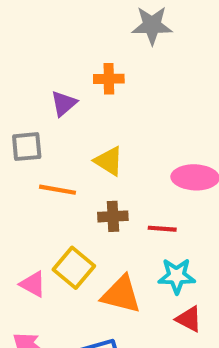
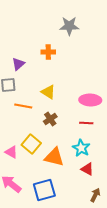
purple triangle: (64, 103) -> (18, 64), moved
brown cross: (113, 216) -> (50, 119), turned -32
red line: (162, 229) -> (86, 123), moved
cyan star: (177, 276) -> (81, 148), turned 30

